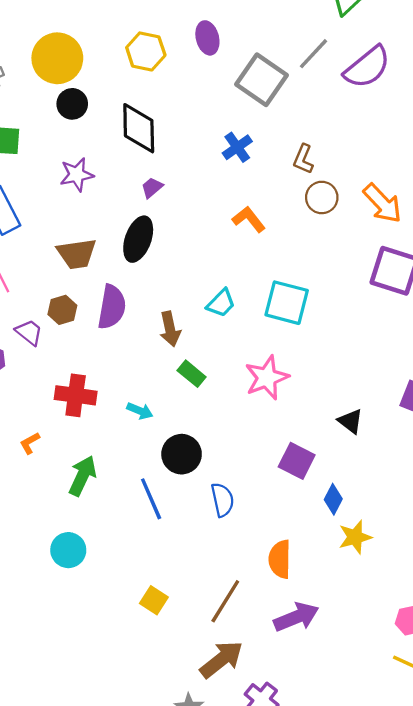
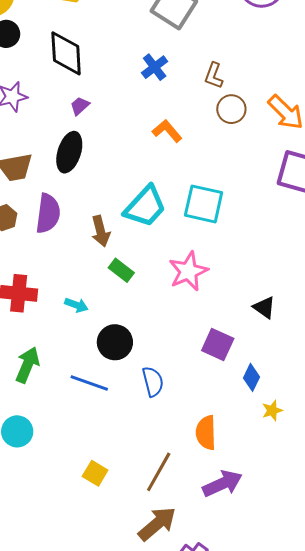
cyan trapezoid: (221, 303) -> (145, 206), size x1.6
blue line: (151, 499) -> (89, 383), turned -45
yellow star: (355, 537) -> (272, 410), size x0.7

